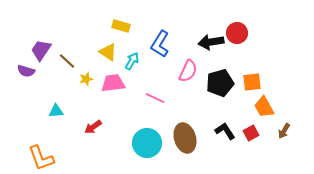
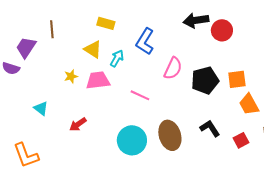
black arrow: (211, 42) -> (196, 20), moved
brown line: (67, 61) -> (52, 29), moved, turned 42
cyan triangle: (56, 111) -> (41, 108), turned 42
red square: (251, 133) -> (241, 140), moved

